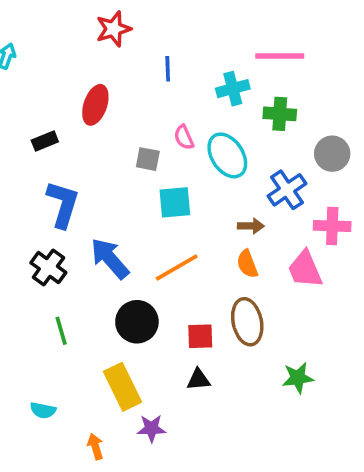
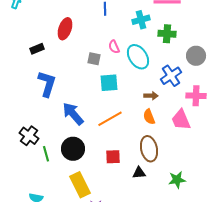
black cross: (48, 268) -> (29, 136), moved
black circle: (137, 322) -> (73, 149), moved
red square: (200, 336) -> (113, 157), moved
black triangle: (198, 380) -> (139, 173), moved

